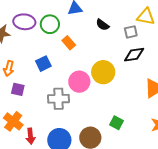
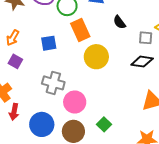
orange rectangle: (69, 43) -> (80, 30), size x1.5
yellow circle: (103, 72) -> (96, 57), moved
pink circle: (79, 82) -> (75, 102), moved

